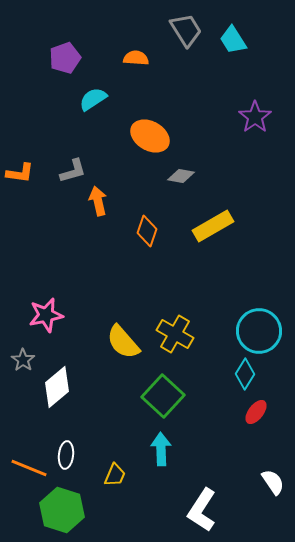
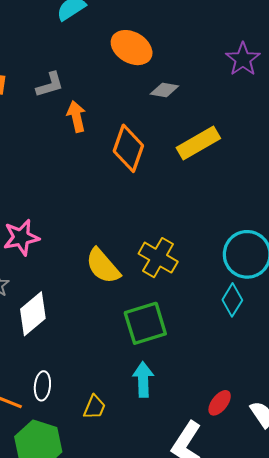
purple star: (255, 117) -> (243, 59), moved
orange diamond: (147, 231) -> (128, 148), size x1.4
green square: (163, 396) -> (145, 323), turned 30
red ellipse: (256, 412) -> (220, 403), moved

